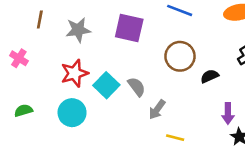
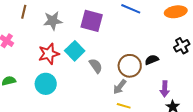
brown circle: (180, 56) -> (130, 66), moved
cyan square: (106, 85) -> (75, 51), moved
gray arrow: (157, 110) -> (120, 87), moved

